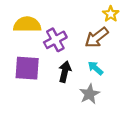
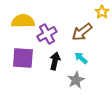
yellow star: (111, 14) -> (102, 12), moved

